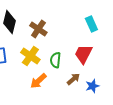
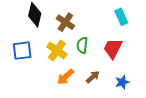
green semicircle: (55, 60) -> (82, 45), moved
brown arrow: (73, 79) -> (93, 77), moved

